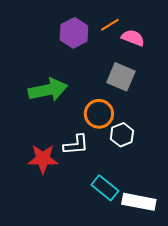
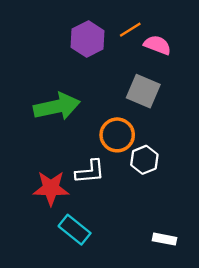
cyan rectangle: (105, 188) -> (75, 230), moved
white rectangle: (139, 202) -> (165, 239), size x0.6

